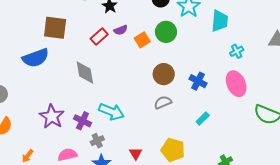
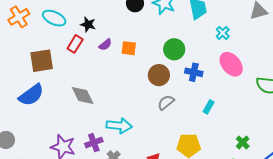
green circle: (166, 32) -> (174, 49), moved
red rectangle: (99, 36) -> (75, 44), moved
orange square: (142, 40) -> (129, 48), turned -35
purple cross: (82, 121) -> (94, 143), turned -30

